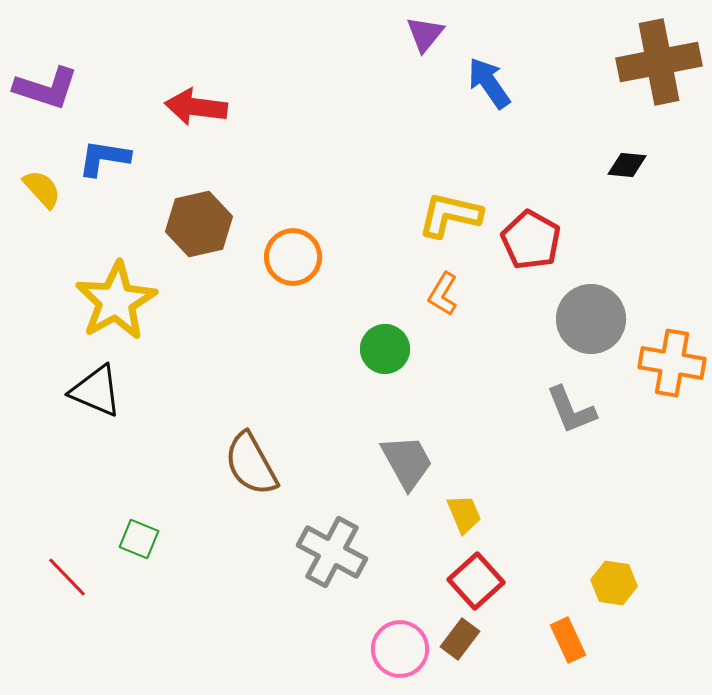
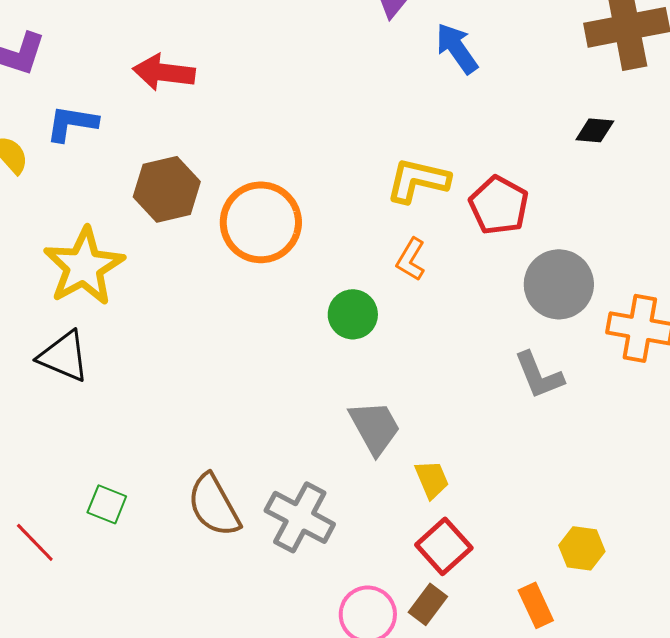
orange circle: (293, 257) -> (261, 222), size x1.4
brown semicircle: (251, 464) -> (214, 505), moved

